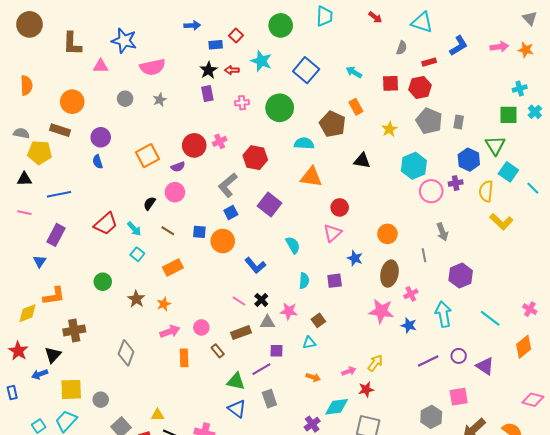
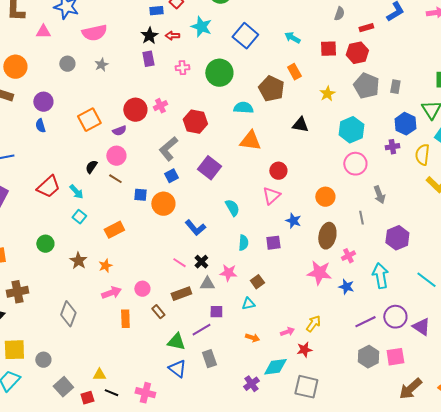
pink circle: (431, 191) -> (355, 164), moved
brown line: (168, 231) -> (115, 179), moved
purple circle: (459, 356) -> (395, 317), size x1.5
gray hexagon: (431, 417) -> (368, 357), moved

